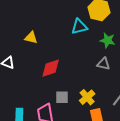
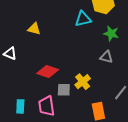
red diamond: (51, 68) -> (48, 72), moved, turned 35
yellow cross: (87, 97) -> (83, 82), moved

